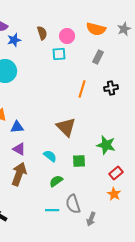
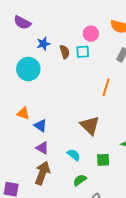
brown semicircle: (42, 33) -> (65, 52), moved
blue star: (14, 40) -> (43, 44), moved
blue triangle: (17, 127) -> (40, 126), turned 40

